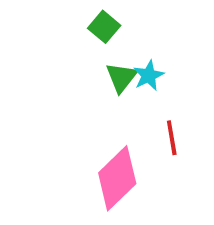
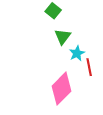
cyan star: (149, 76) -> (77, 53), moved

